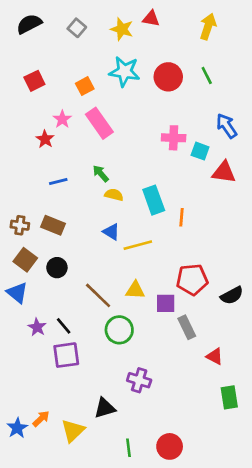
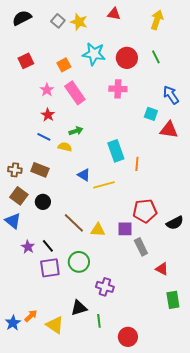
yellow star: (122, 29) -> (79, 22), moved
pink cross: (174, 138) -> (118, 89), moved
red star: (45, 139) -> (48, 115), moved
green arrow: (101, 174) -> (76, 131), turned 112
blue line: (58, 181) -> (44, 137), turned 40
yellow semicircle: (114, 195) -> (65, 147), moved
yellow triangle: (135, 290) -> (98, 230), moved
green circle: (119, 330) -> (79, 262), moved
yellow triangle: (73, 431) -> (55, 325), turned -42
green line: (129, 448) -> (99, 321), moved

